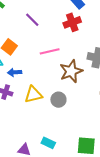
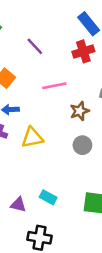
brown star: (71, 71) -> (80, 111), size x0.7
gray circle: (58, 100) -> (82, 145), moved

